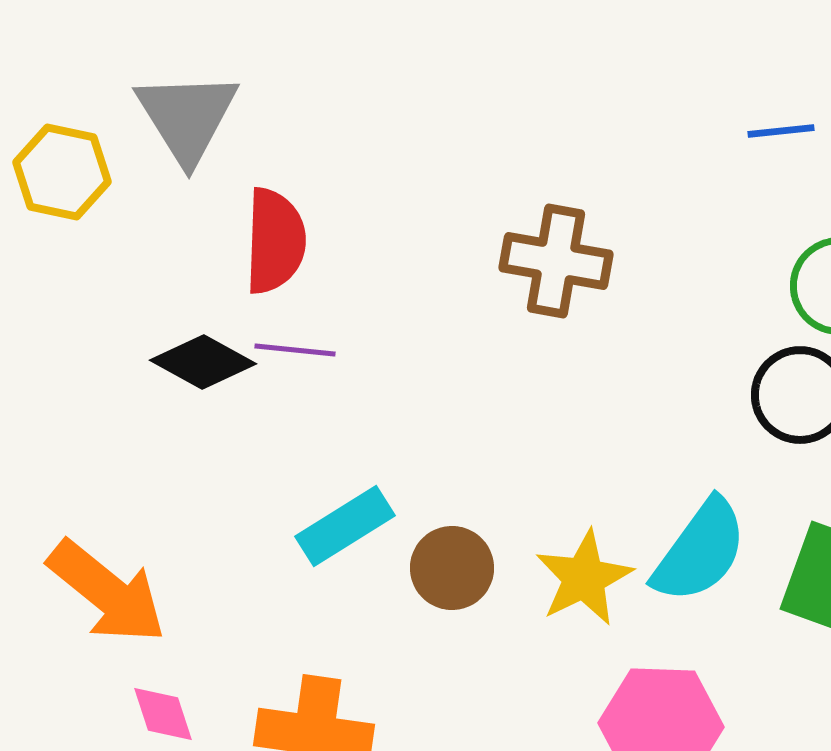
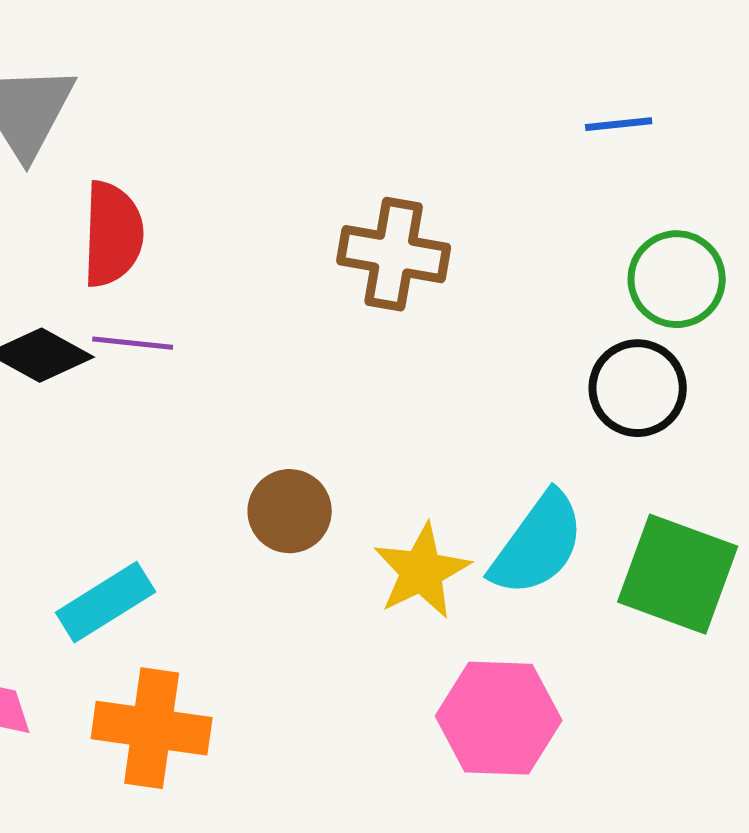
cyan rectangle: (345, 526) -> (106, 602), moved
brown circle: (452, 568) -> (290, 511), moved

